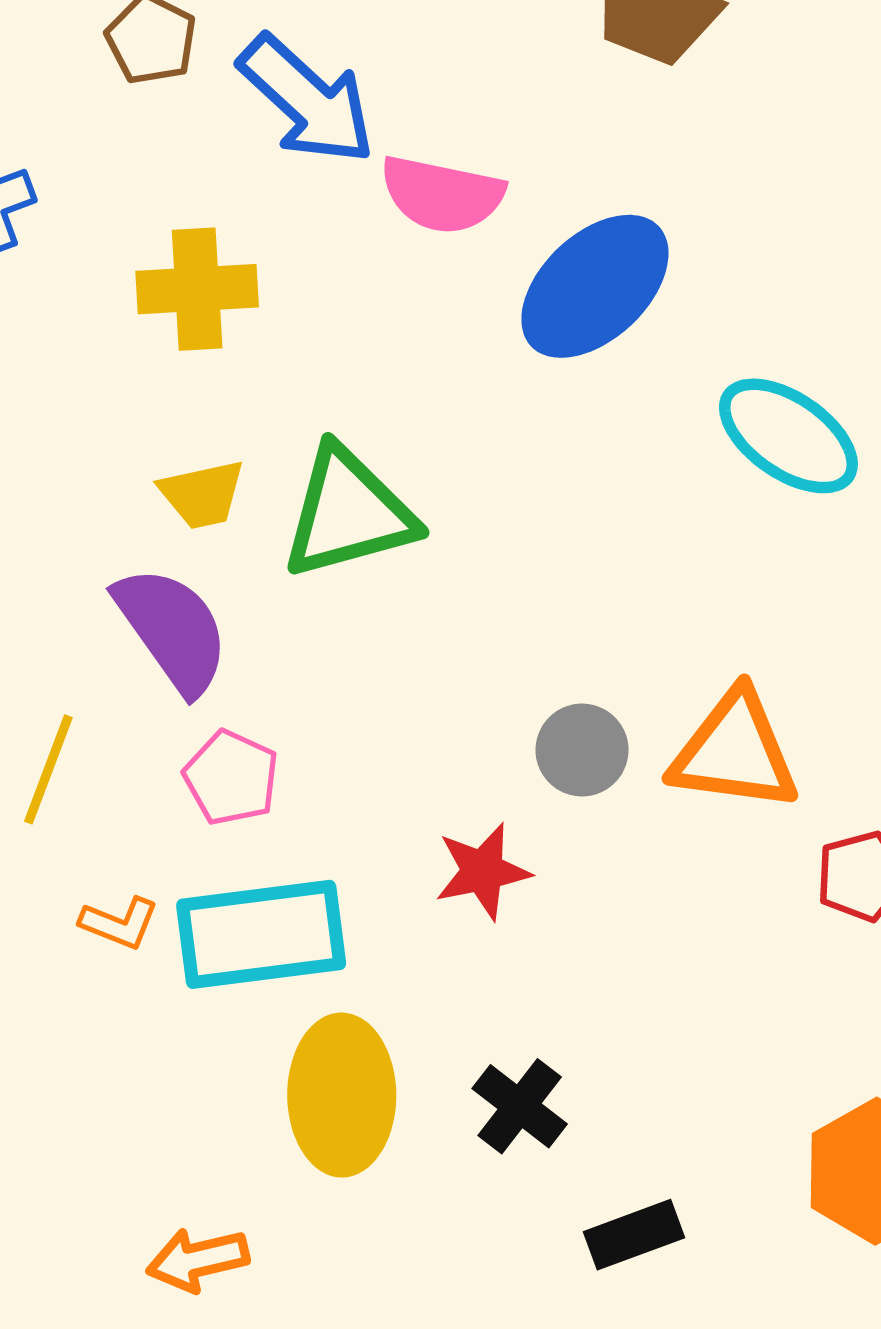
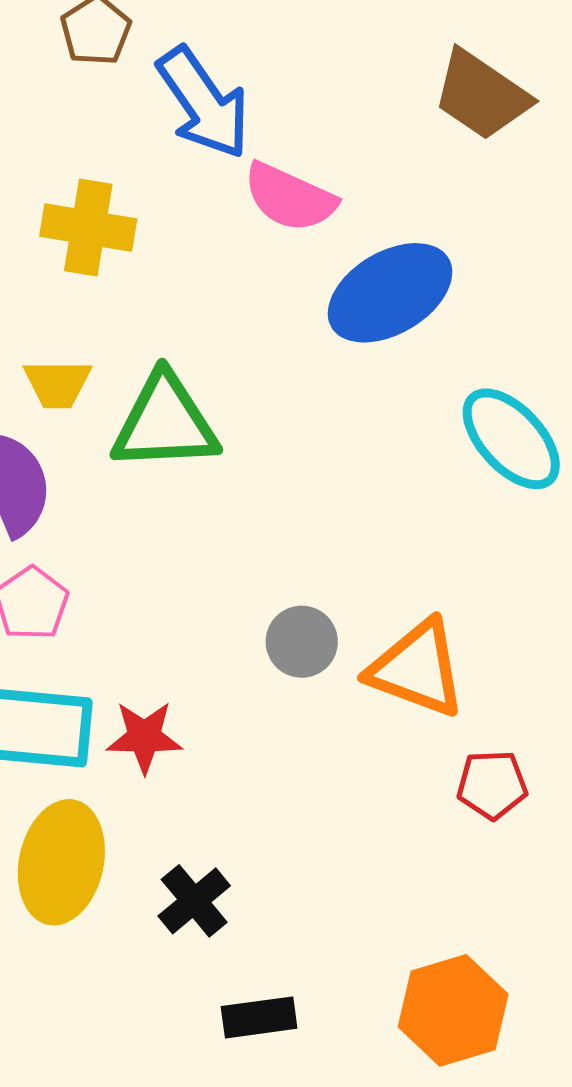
red star: (483, 871) -> (144, 737), moved

